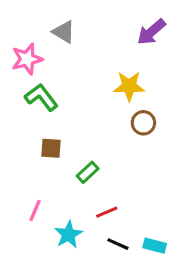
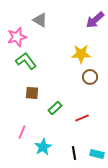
red line: (107, 212) -> (82, 118), moved
black line: (118, 244) -> (74, 153), turned 56

